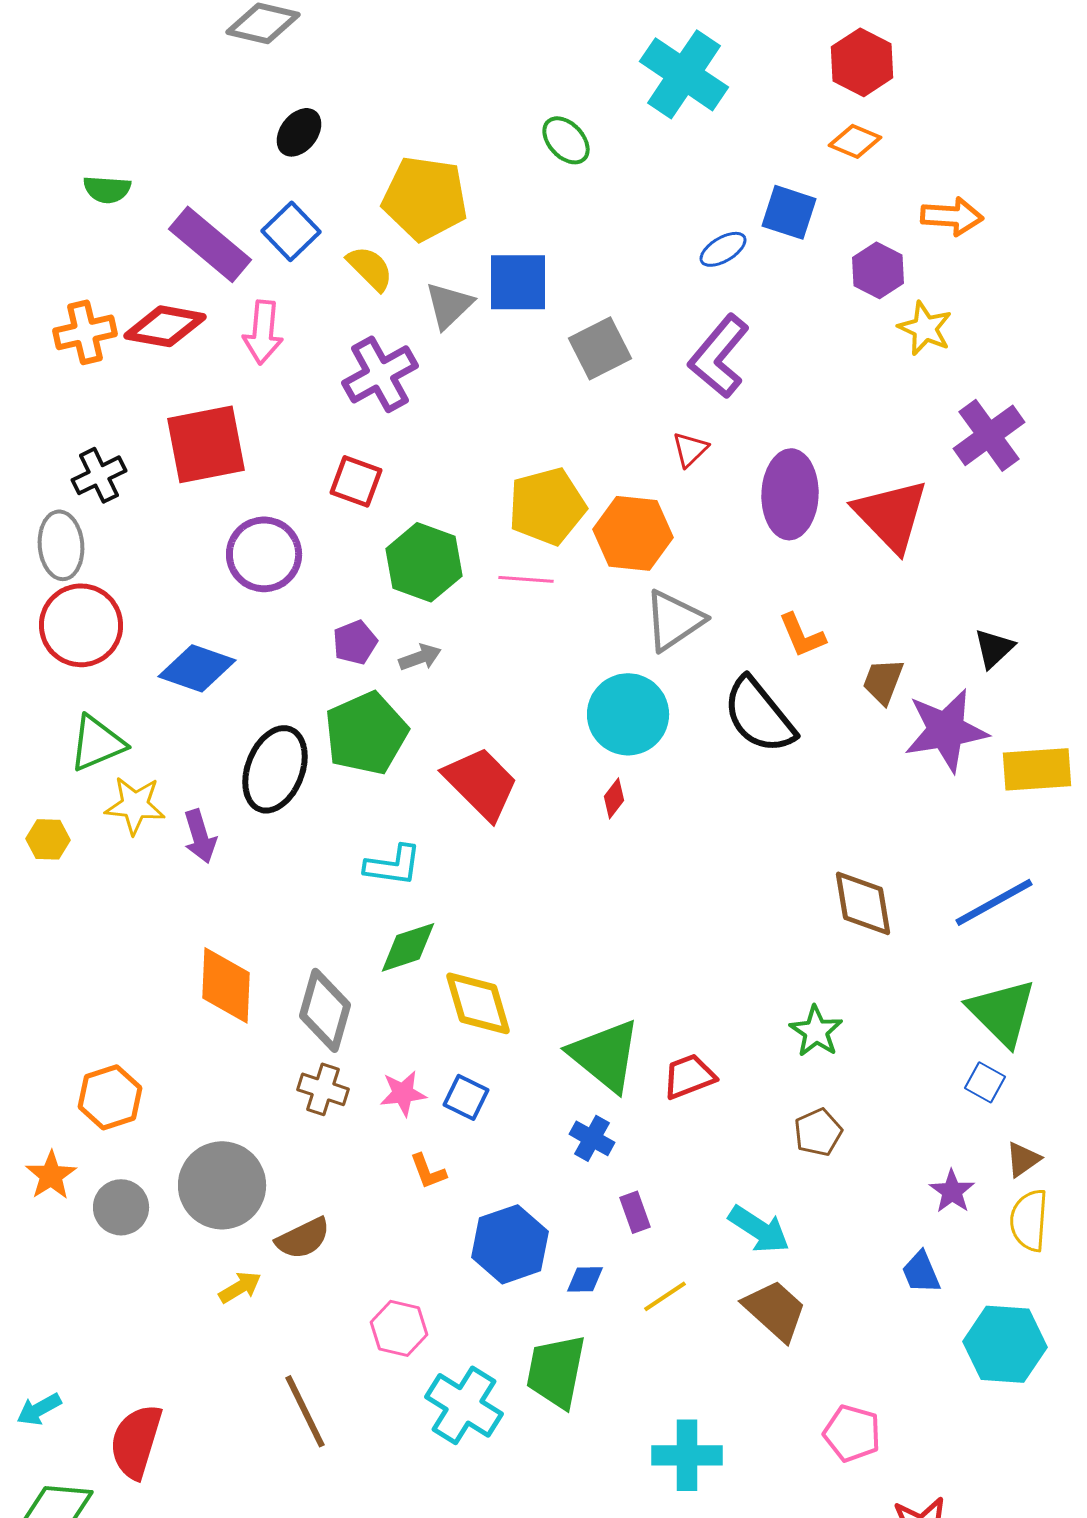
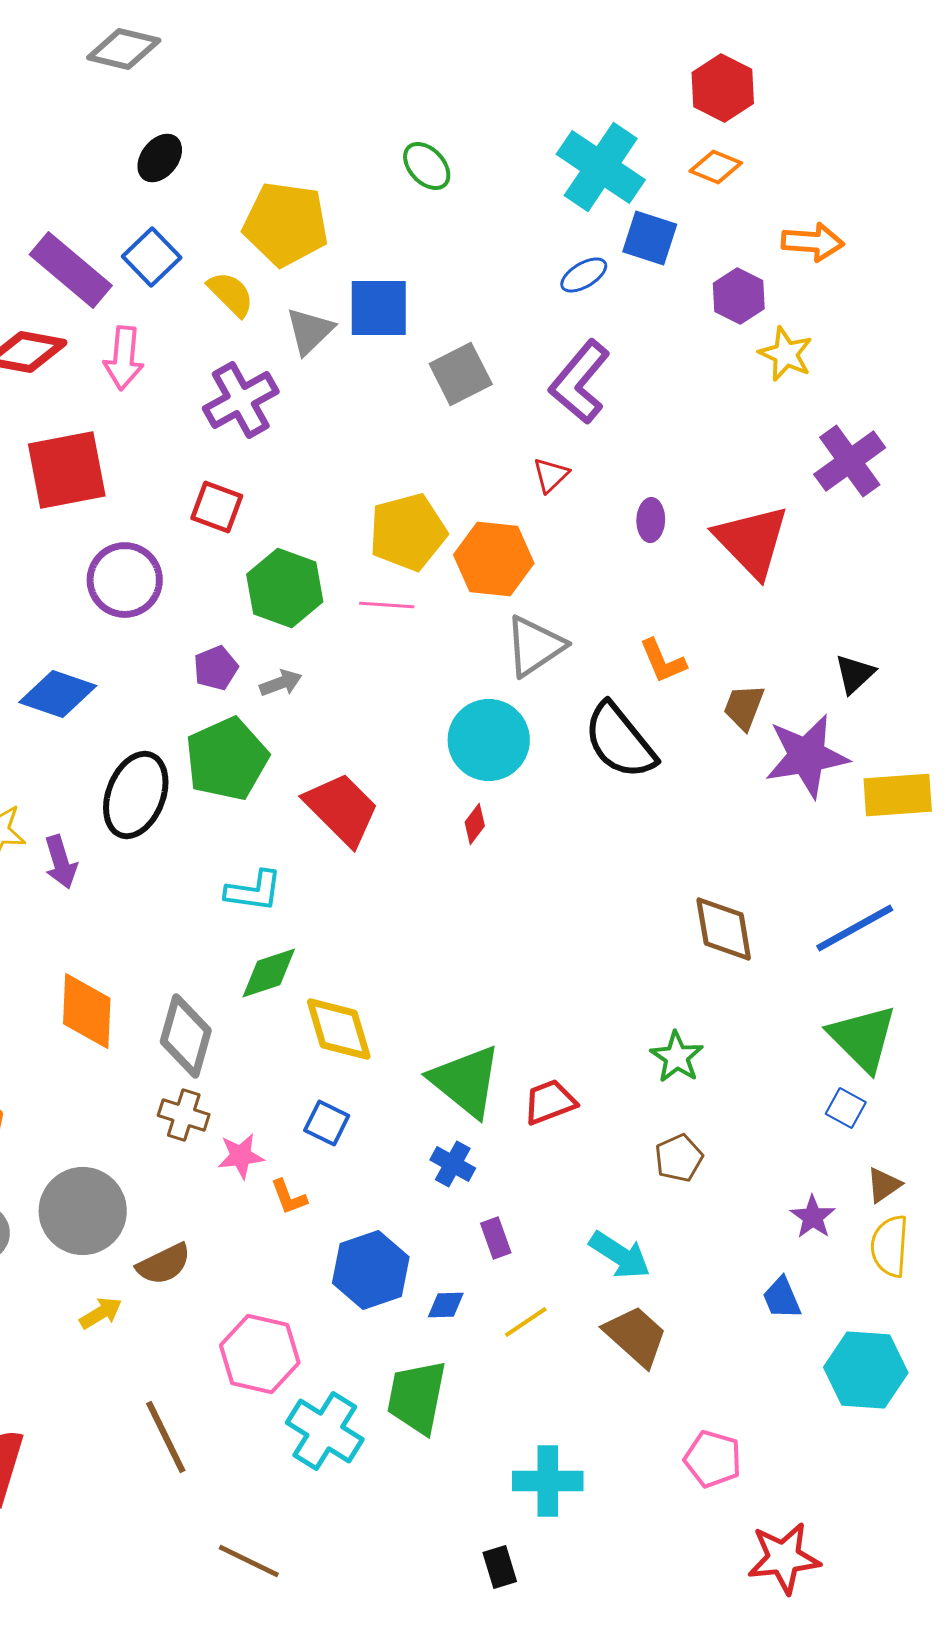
cyan cross: (684, 74) -> (601, 167), moved
purple ellipse: (790, 494) -> (651, 520), size x0.5
pink star: (403, 1093) -> (241, 1156), moved
pink hexagon: (399, 1328) -> (260, 1354), size x1.4

